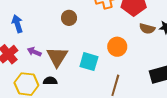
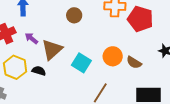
brown semicircle: (147, 29) -> (134, 62), moved

